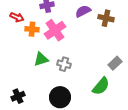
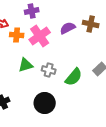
purple semicircle: (83, 11) -> (68, 28), moved
green semicircle: (101, 86) -> (74, 77), moved

